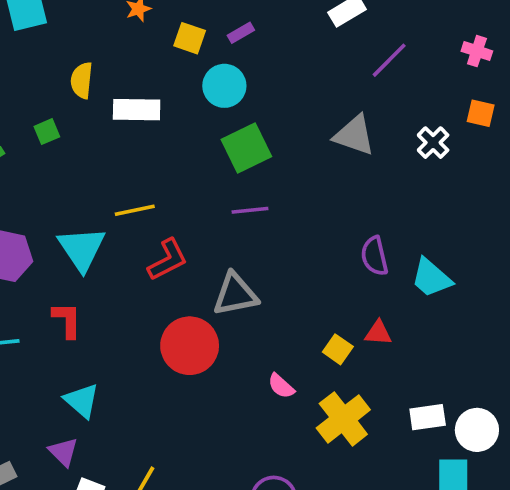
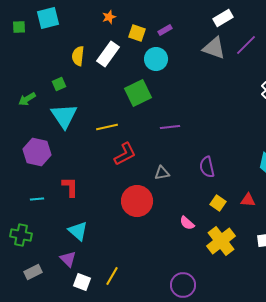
white rectangle: (137, 110) -> (108, 54), moved, turned -55
gray triangle: (354, 135) -> (214, 48), moved
green square: (246, 148) -> (138, 93), moved
cyan triangle: (82, 249) -> (64, 116), moved
purple semicircle: (374, 256) -> (207, 167), moved
gray triangle: (235, 294) -> (162, 173), size x0.6
red triangle: (378, 333) -> (248, 200), moved

